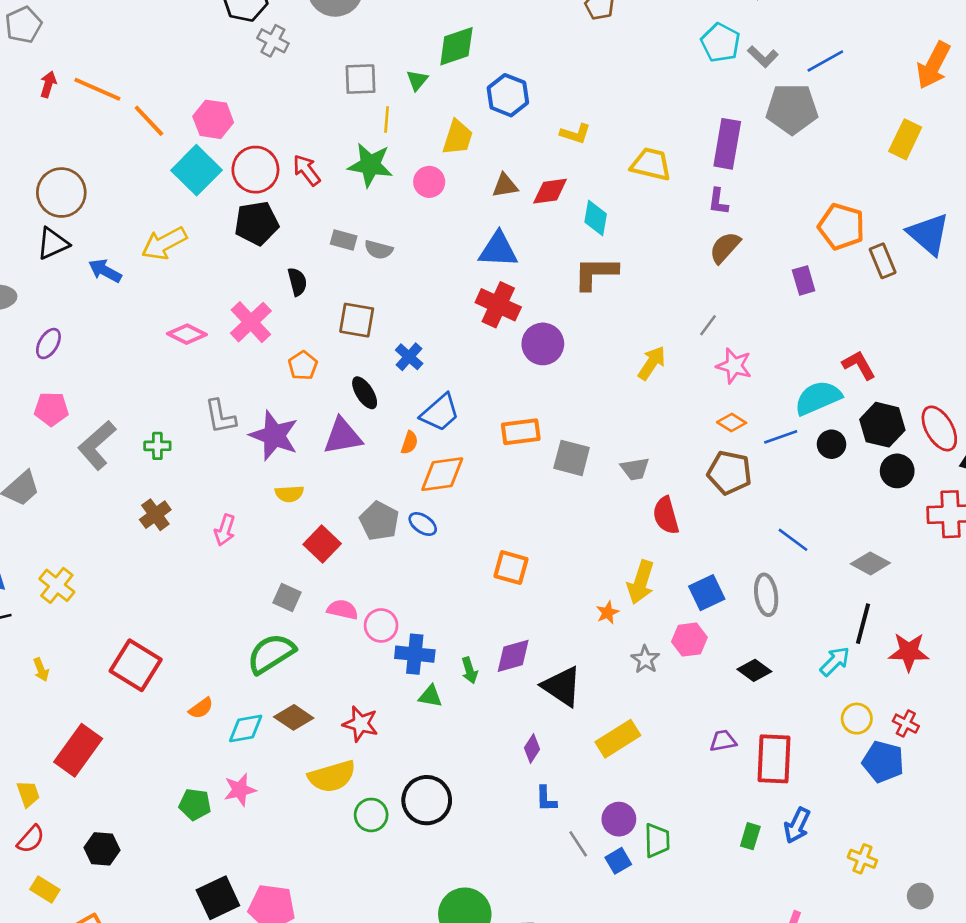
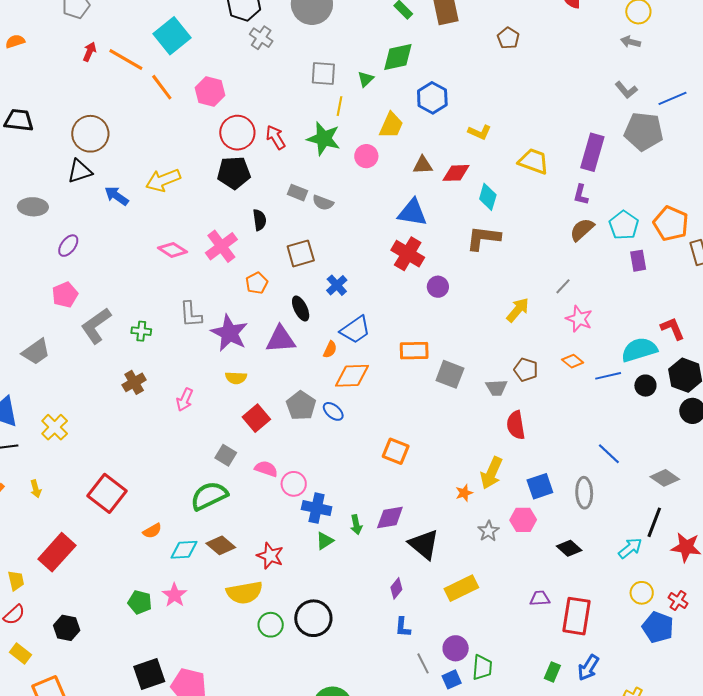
cyan pentagon: (721, 43) -> (624, 225), moved
cyan square: (196, 170) -> (172, 36), moved
brown square: (357, 320) -> (301, 253), turned -32
purple circle: (543, 344) -> (438, 287), size x0.7
pink pentagon: (51, 409) -> (65, 295), turned -30
brown pentagon: (730, 473) -> (526, 370), moved, size x0.7
green triangle: (430, 696) -> (325, 541), turned -48
pink star: (240, 790) -> (175, 595), turned -30

